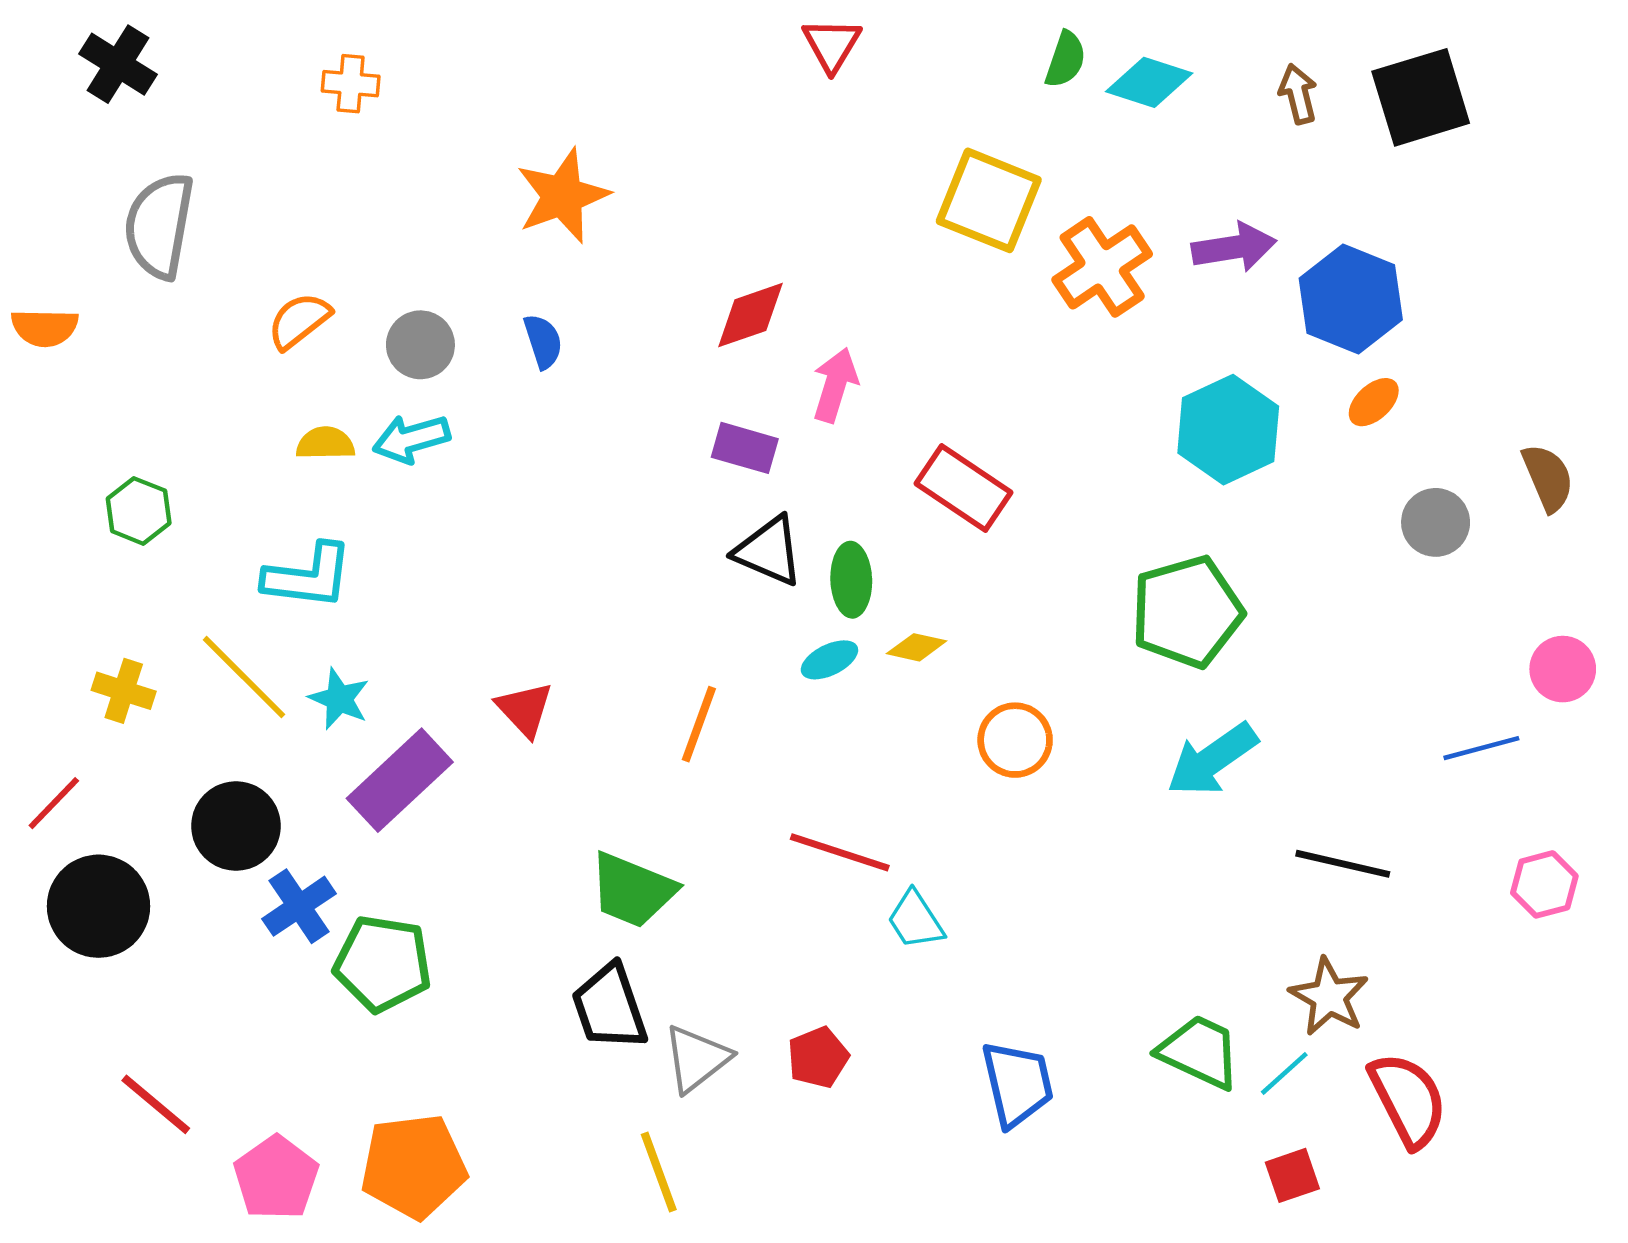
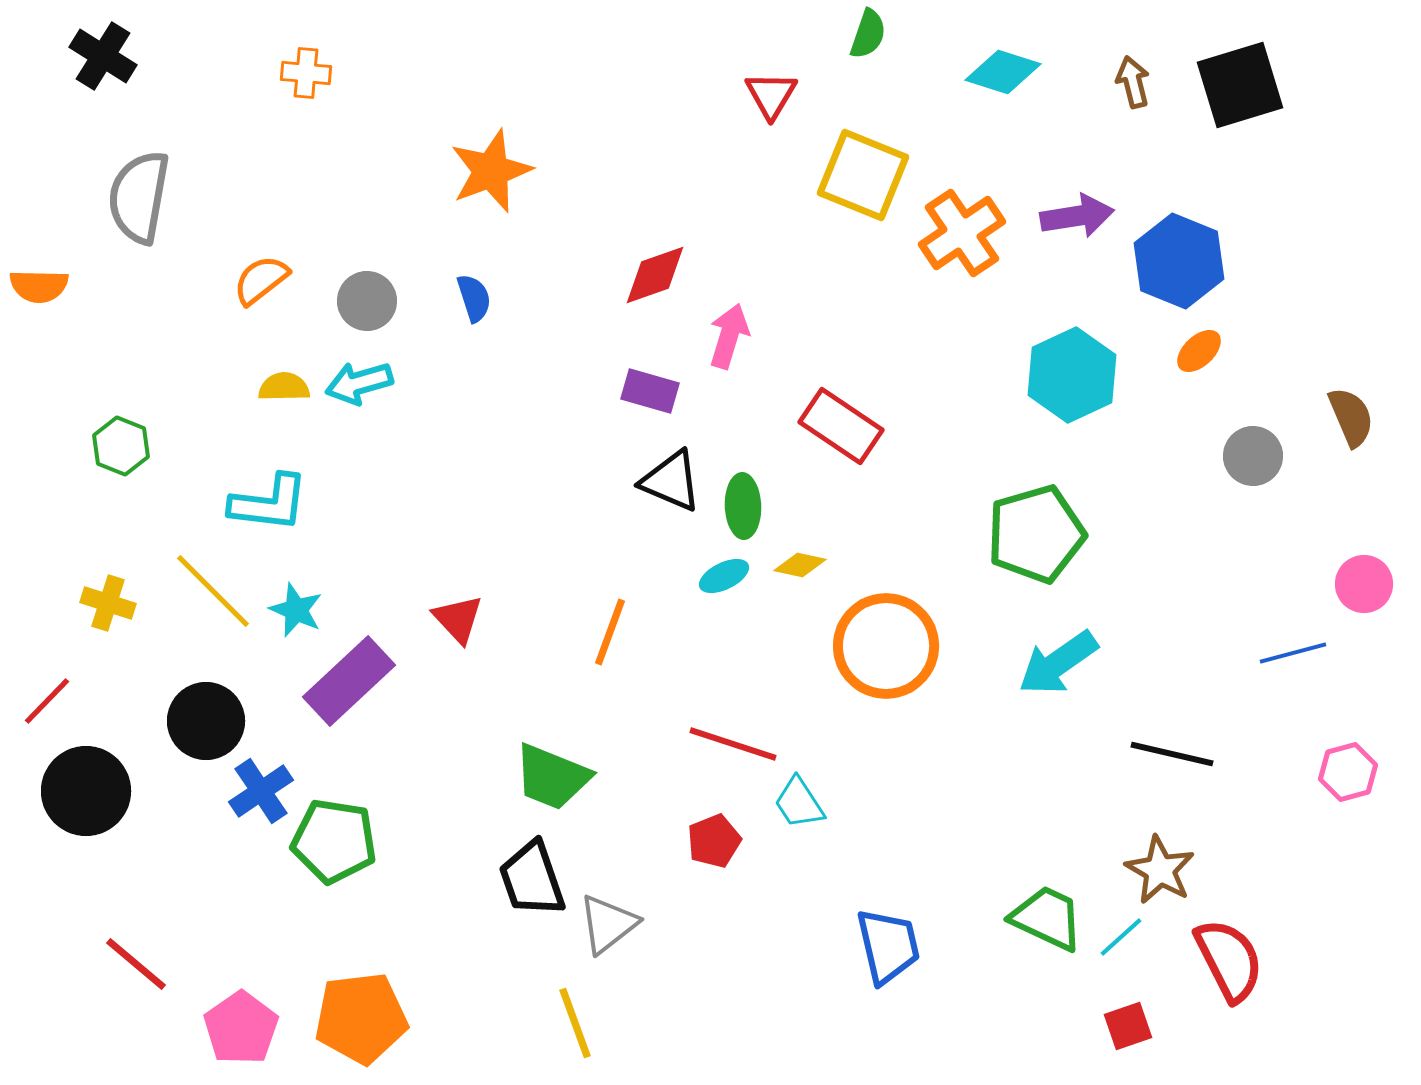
red triangle: (832, 45) -> (771, 95), moved
green semicircle: (1065, 60) -> (868, 34), moved
orange circle: (1015, 740) -> (886, 646), size x1.6
red pentagon: (818, 1057) -> (714, 841), moved

